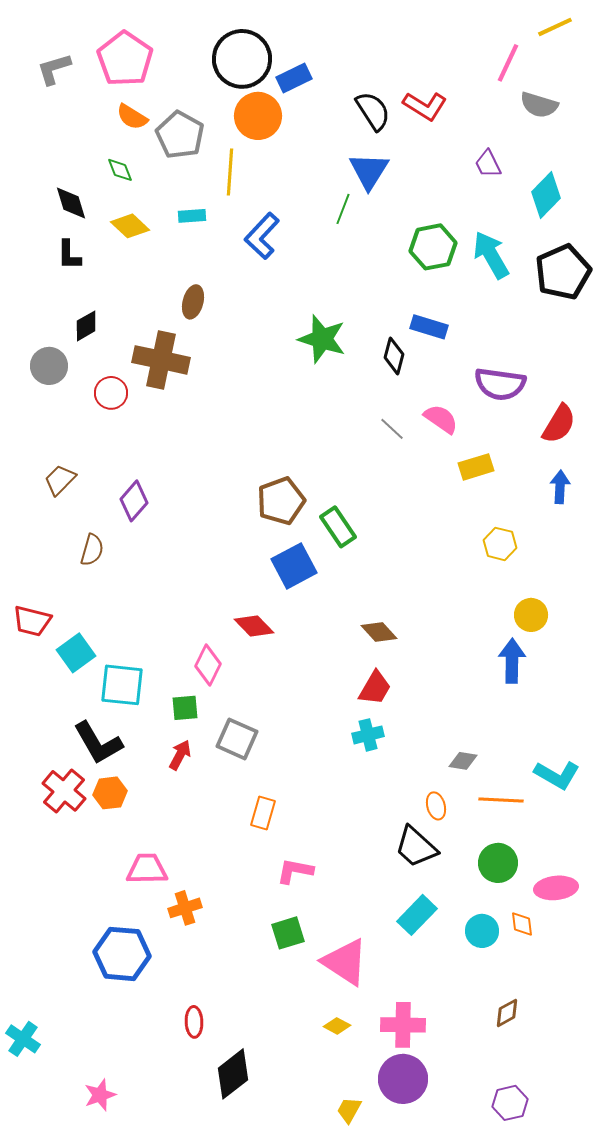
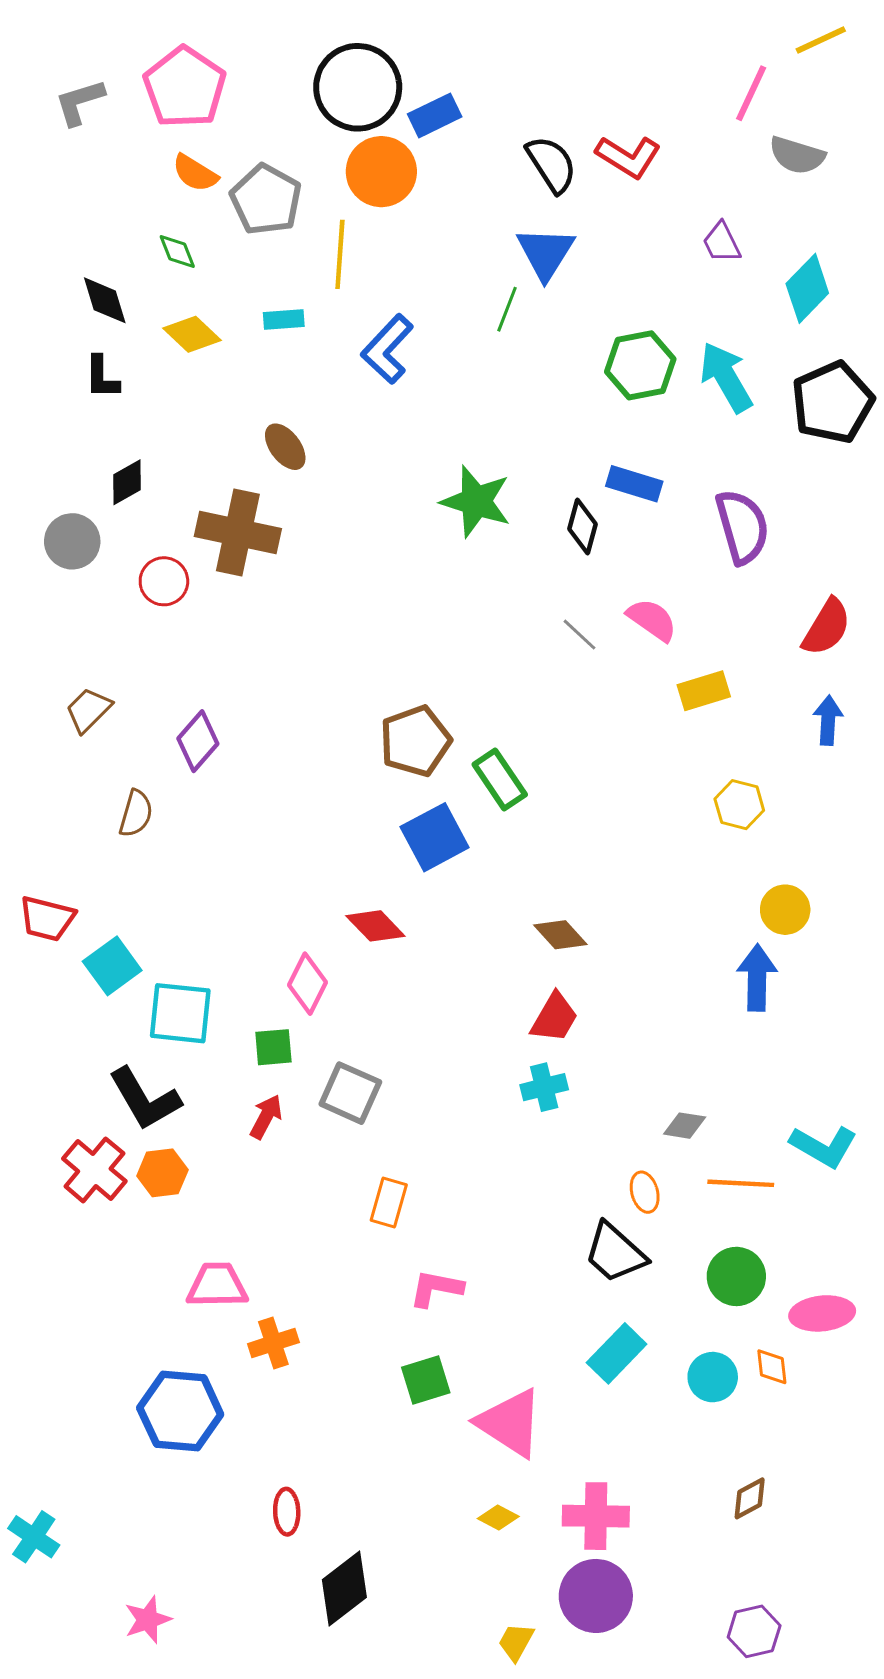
brown ellipse: (193, 302) -> (285, 447), turned -52
purple semicircle: (500, 384) -> (742, 527), moved, turned -114

